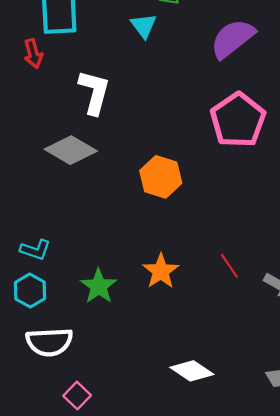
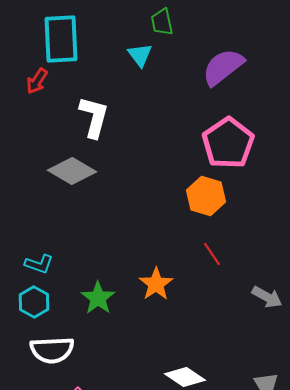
red arrow: (33, 54) -> (37, 81), turned 48
orange hexagon: (161, 177) -> (206, 196), moved
red line: (229, 266) -> (212, 254), moved

